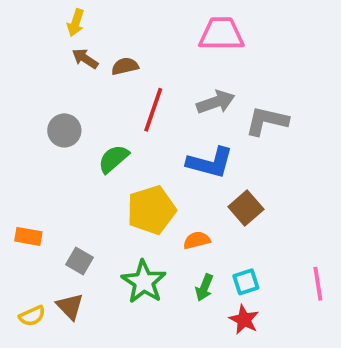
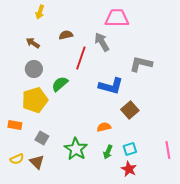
brown arrow: (85, 59) -> (33, 43), moved
gray arrow: (216, 102) -> (102, 42), moved, turned -102
yellow pentagon: (151, 210) -> (35, 100), moved
yellow semicircle: (32, 316) -> (17, 159), moved

